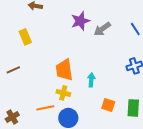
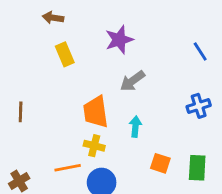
gray arrow: (102, 29) -> (132, 81), moved
yellow rectangle: (25, 37) -> (65, 54), moved
brown line: (13, 70) -> (21, 112), turned -64

